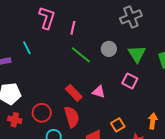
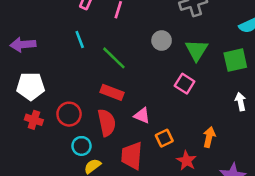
cyan line: (27, 48) -> (80, 39), moved
green line: (81, 55) -> (114, 58), moved
pink triangle: (99, 92) -> (142, 116), moved
red rectangle: (74, 93) -> (112, 92), turned -30

